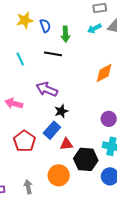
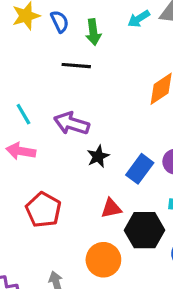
cyan line: (20, 59) -> (23, 114), moved
blue rectangle: (52, 130) -> (140, 169), moved

